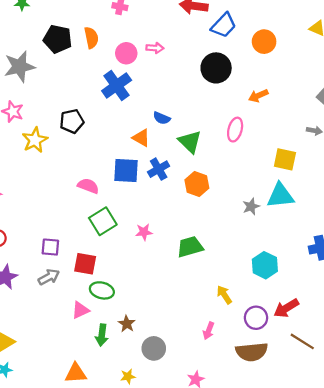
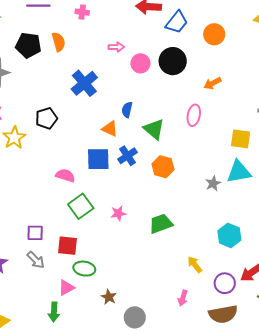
pink circle: (126, 53) -> (140, 63), moved
blue semicircle: (162, 118) -> (127, 110), turned 84
gray arrow: (49, 277) -> (36, 260), turned 78
green arrow: (102, 335) -> (54, 312), moved

